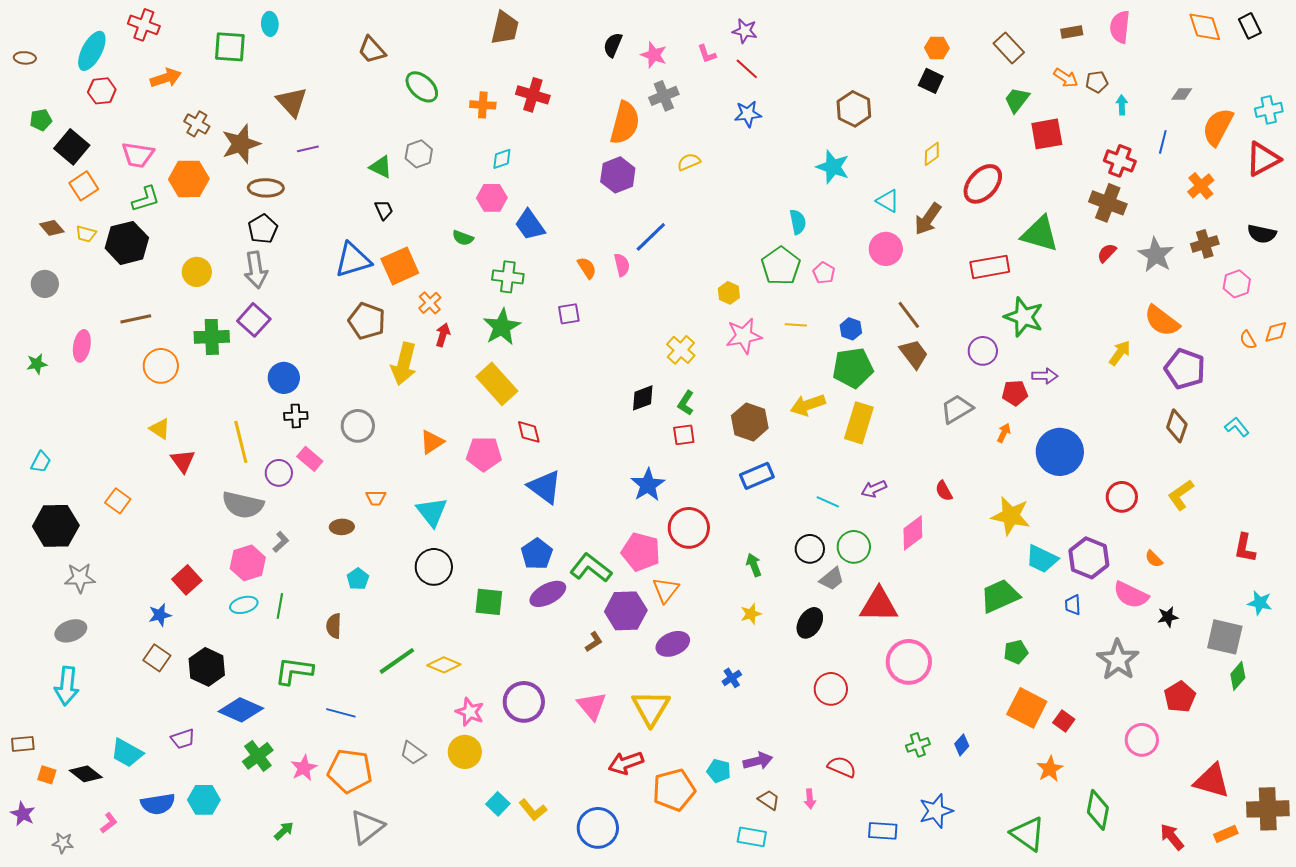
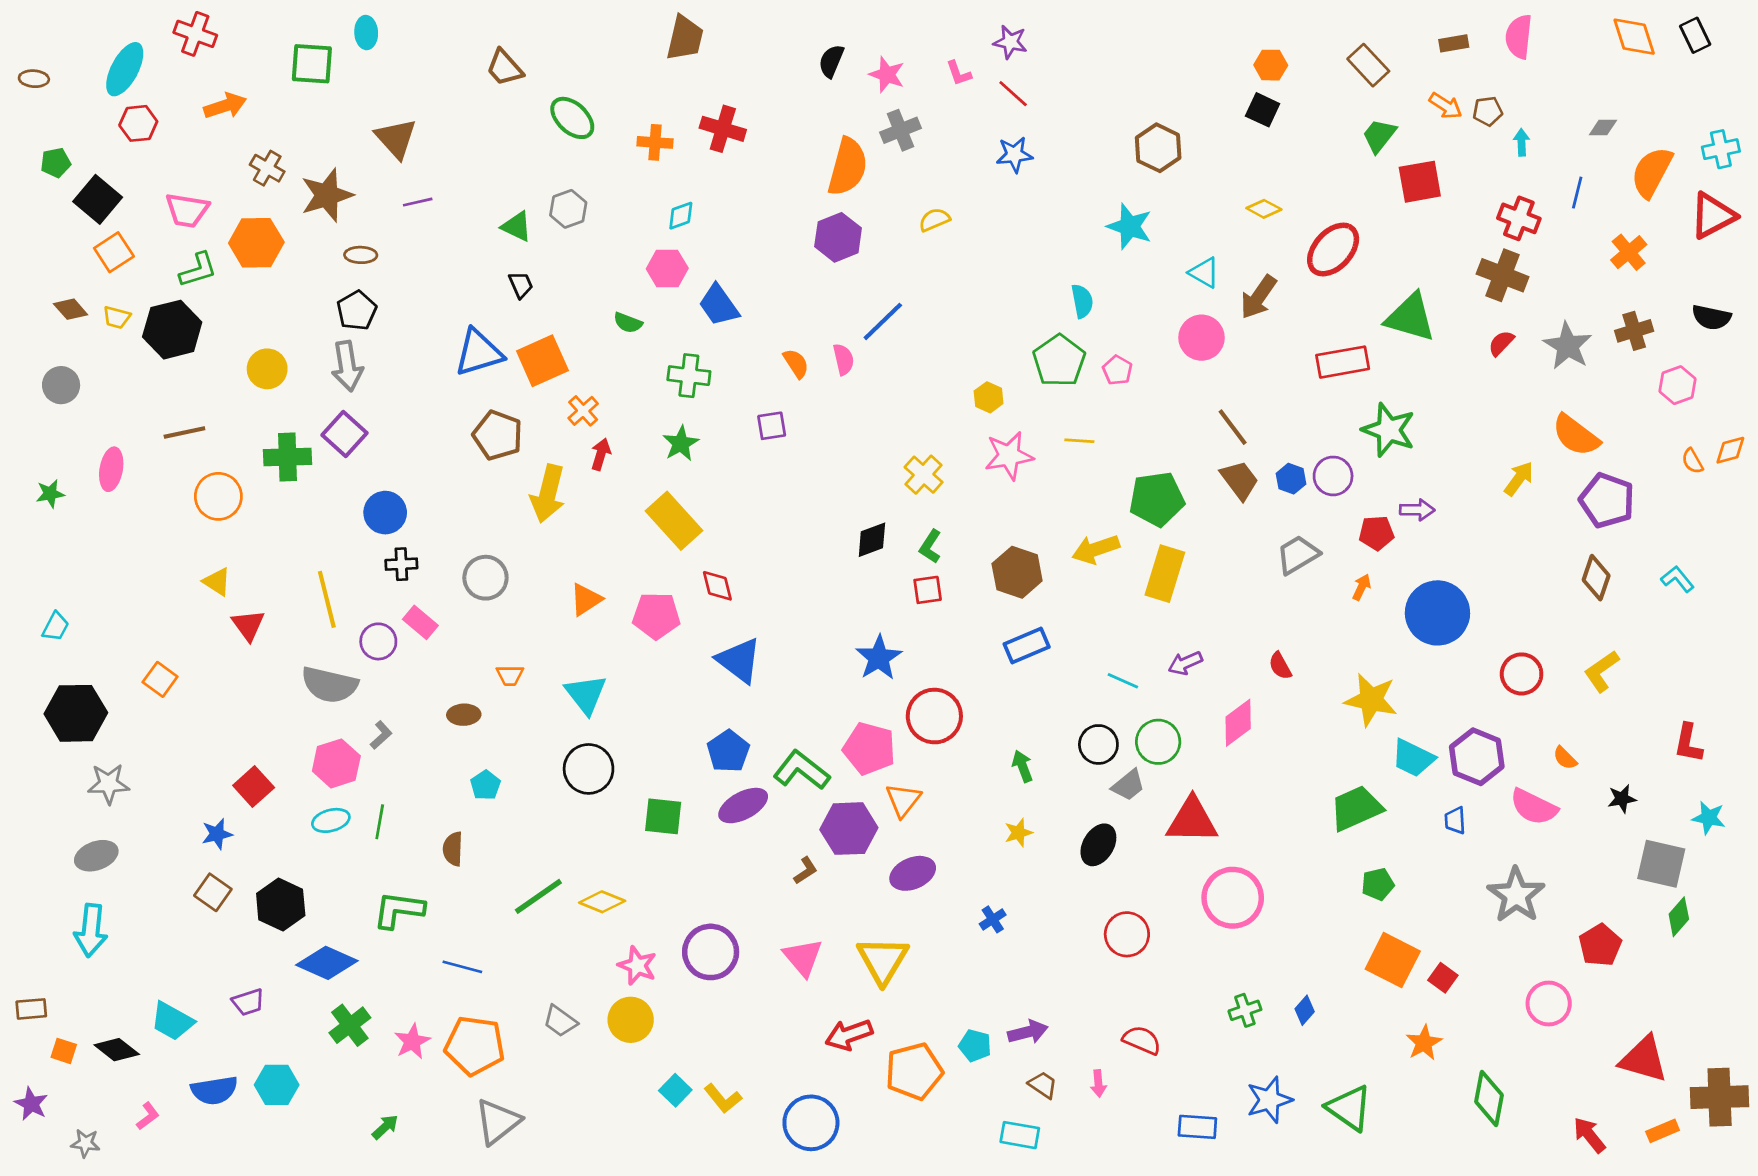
yellow diamond: (932, 154) -> (1264, 209), turned 65
brown ellipse: (266, 188) -> (361, 255), size x0.7
green star: (502, 327) -> (681, 443), size x0.7
blue hexagon: (851, 329) -> (1291, 479), moved
black star: (1168, 617) -> (1622, 799), moved
green triangle: (1028, 834) -> (1349, 1108), moved

